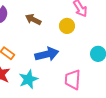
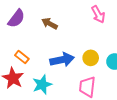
yellow circle: (67, 26) -> (91, 58), moved

